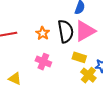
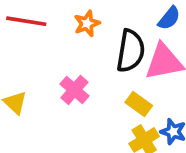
orange star: (43, 33) -> (87, 24), moved

